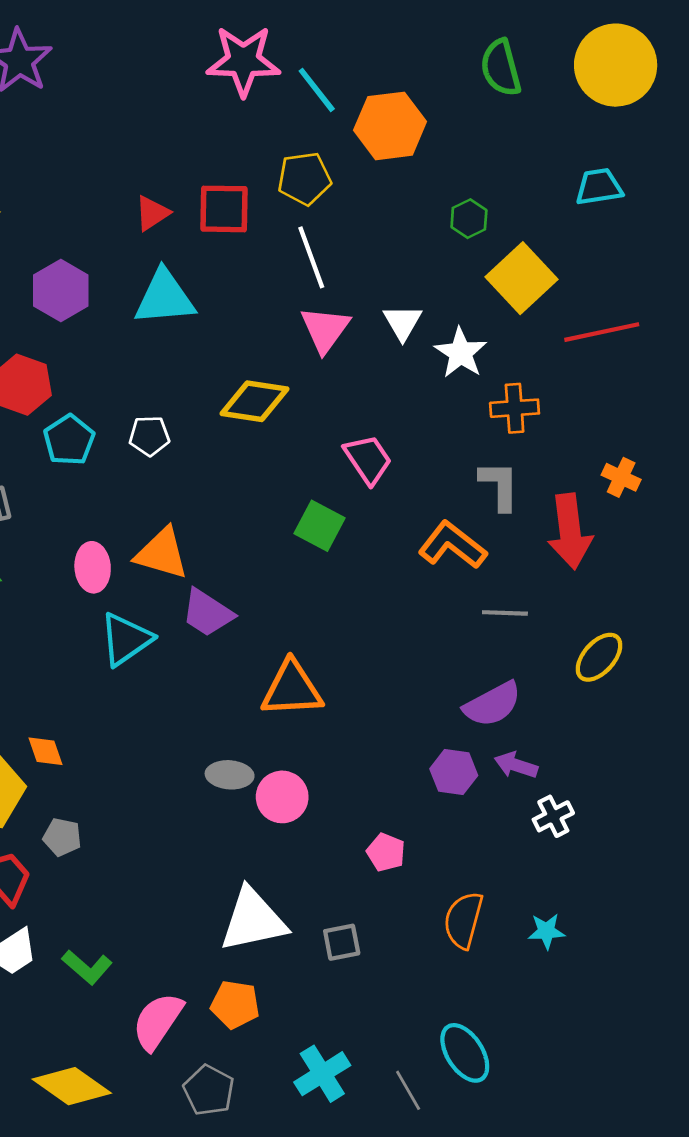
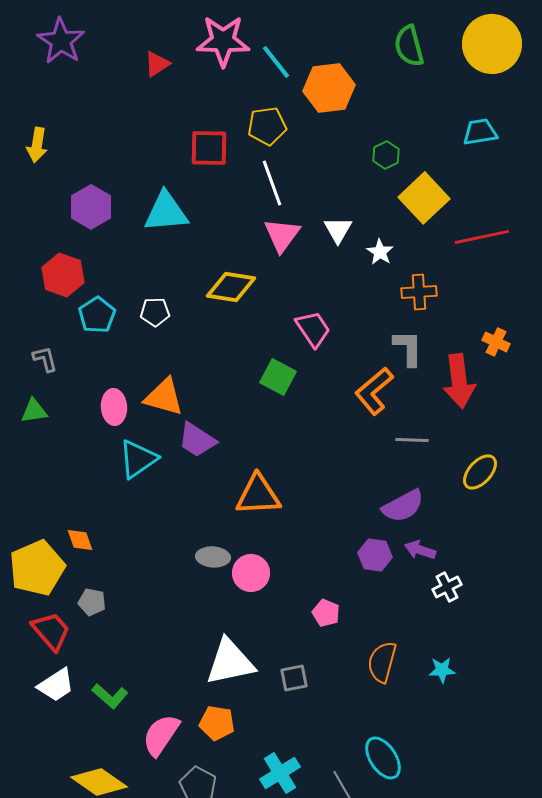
red triangle: (152, 213) -> (157, 64), moved
white star: (461, 353) -> (380, 252), size x0.7
orange L-shape: (452, 545) -> (374, 391), turned -78

